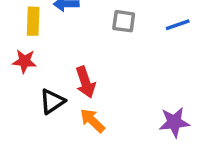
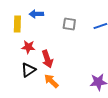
red star: (24, 61) -> (28, 47), moved

